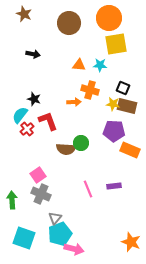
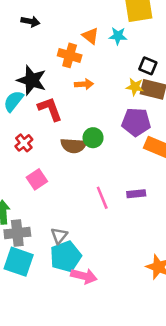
orange triangle: (79, 65) -> (90, 36), turned 32
orange cross: (90, 90) -> (70, 55), moved
black star: (34, 99) -> (32, 80), size x1.6
red cross: (27, 129) -> (24, 143), moved
gray cross: (41, 194) -> (17, 233), moved, turned -30

